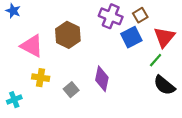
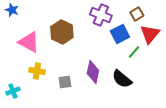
brown square: (140, 15) -> (137, 14), moved
green line: (156, 60) -> (134, 52), moved
black semicircle: (164, 85) -> (122, 79), moved
gray square: (71, 90) -> (65, 82), turned 32

